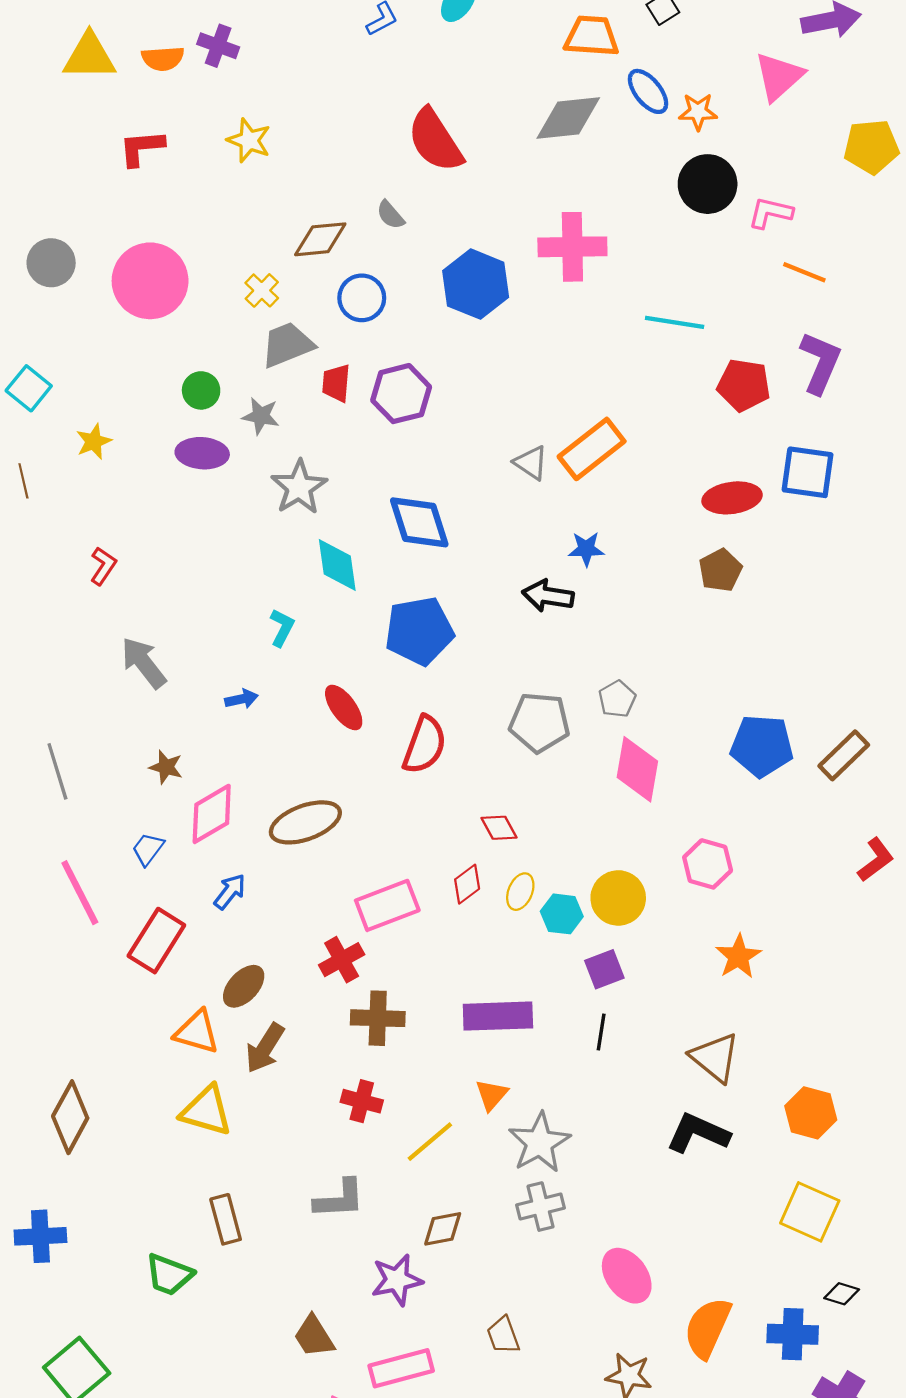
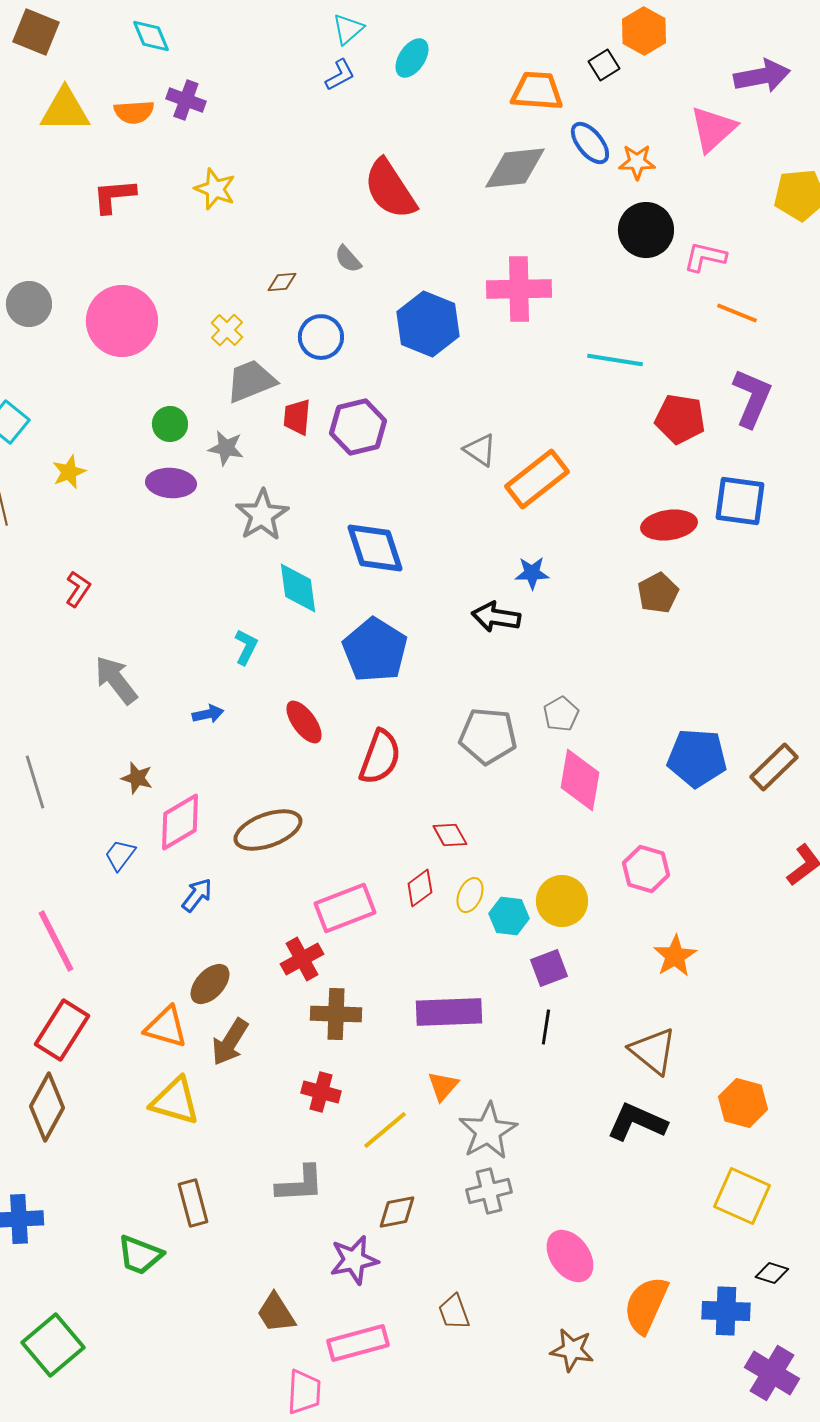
brown diamond: (320, 239) -> (282, 282), size x0.6
gray triangle: (531, 463) -> (480, 450), moved
blue pentagon: (419, 631) -> (375, 650), turned -30
pink line: (80, 893) -> (56, 941), moved
red rectangle: (156, 941) -> (62, 1030), moved

